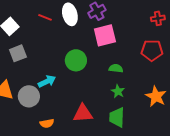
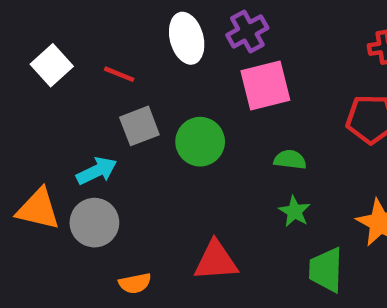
red line: (45, 17) -> (119, 74), moved
gray square: (18, 53) -> (139, 126), moved
cyan arrow: (47, 81) -> (97, 171), moved
green trapezoid: (117, 117) -> (326, 270), moved

